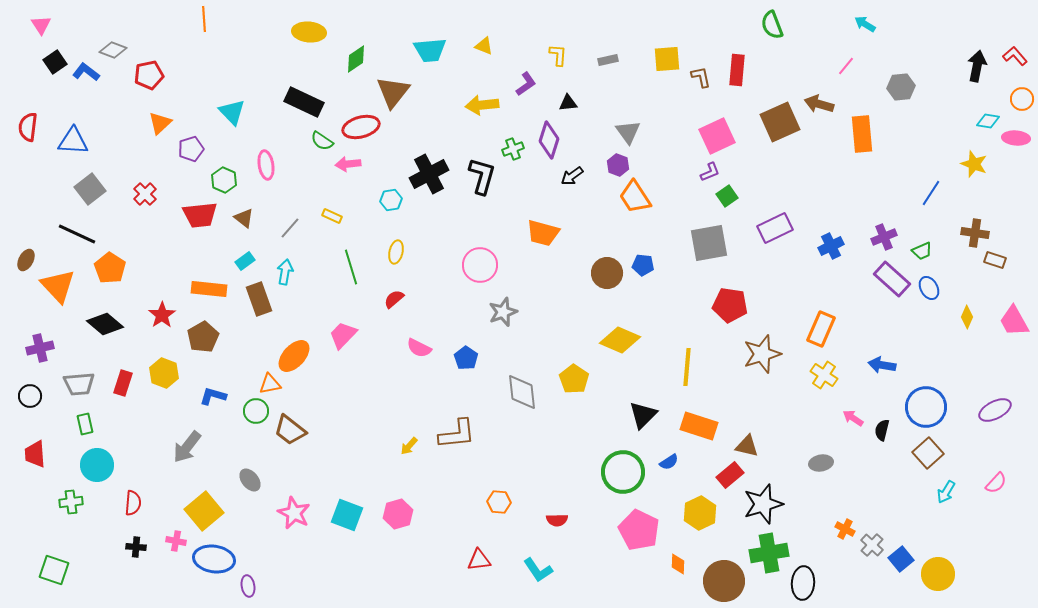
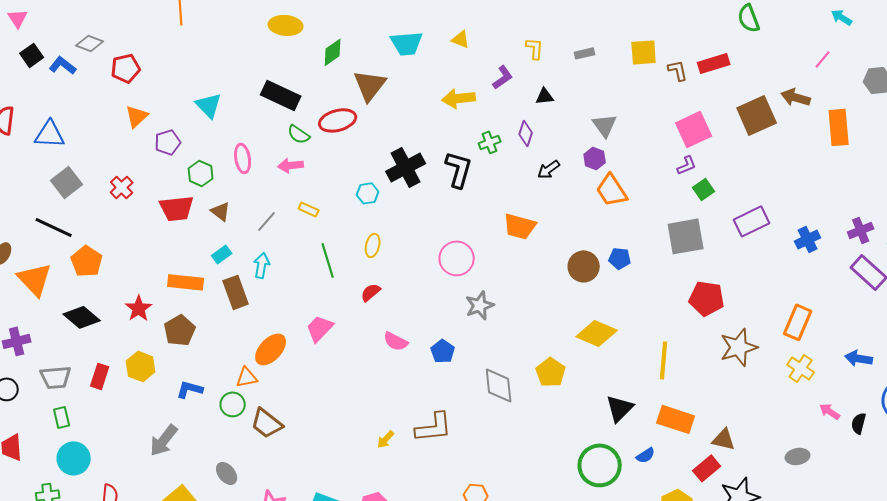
red rectangle: (737, 70) -> (714, 63), turned 68
purple diamond: (549, 140) -> (526, 133), size x0.7
pink arrow: (348, 164) -> (291, 165), moved

